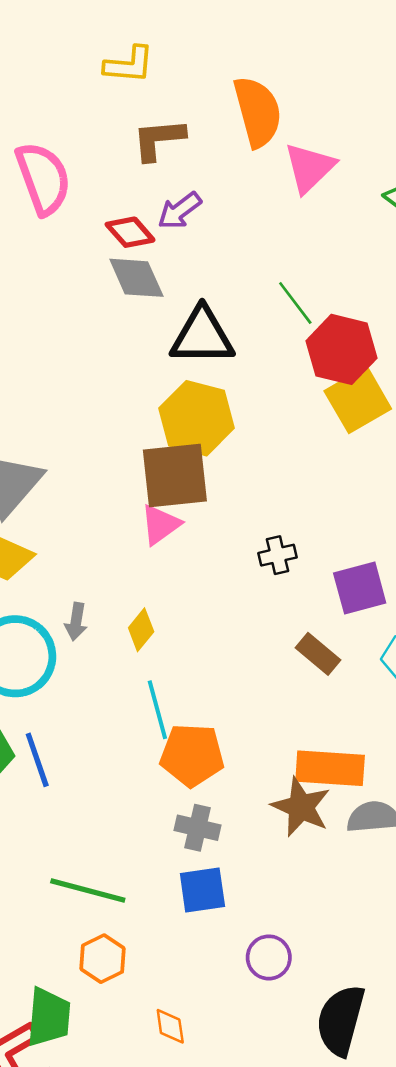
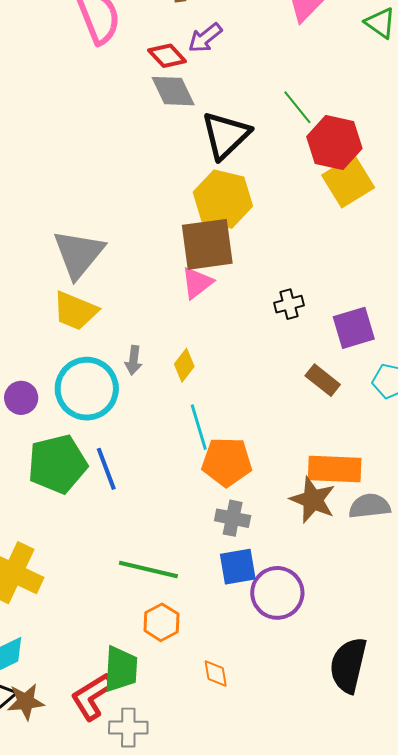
black triangle: (202, 336) -> (226, 135), turned -42
purple circle: (269, 957) -> (277, 593), moved, size x1.5

